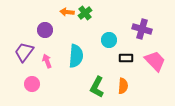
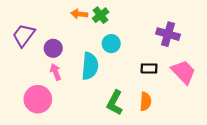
purple circle: (45, 30) -> (53, 48), moved
cyan circle: (109, 40) -> (111, 44), moved
purple trapezoid: (24, 52) -> (24, 35), moved
pink circle: (32, 84) -> (38, 99), size x1.5

